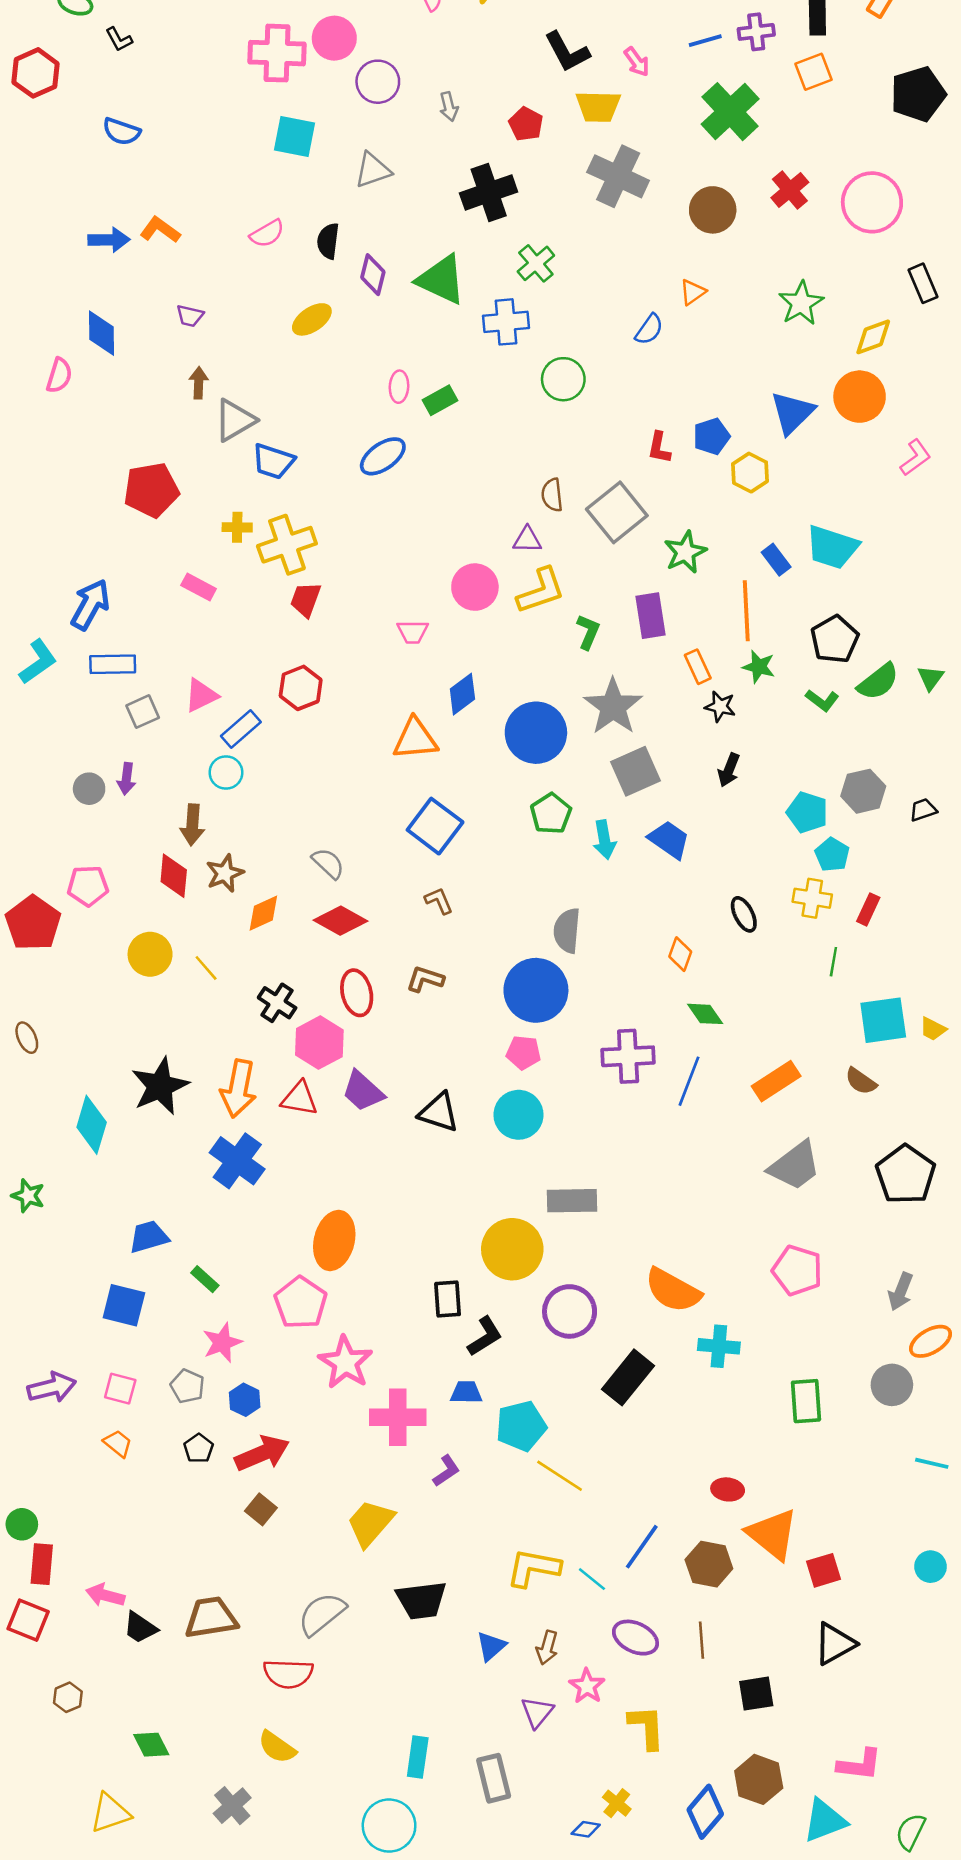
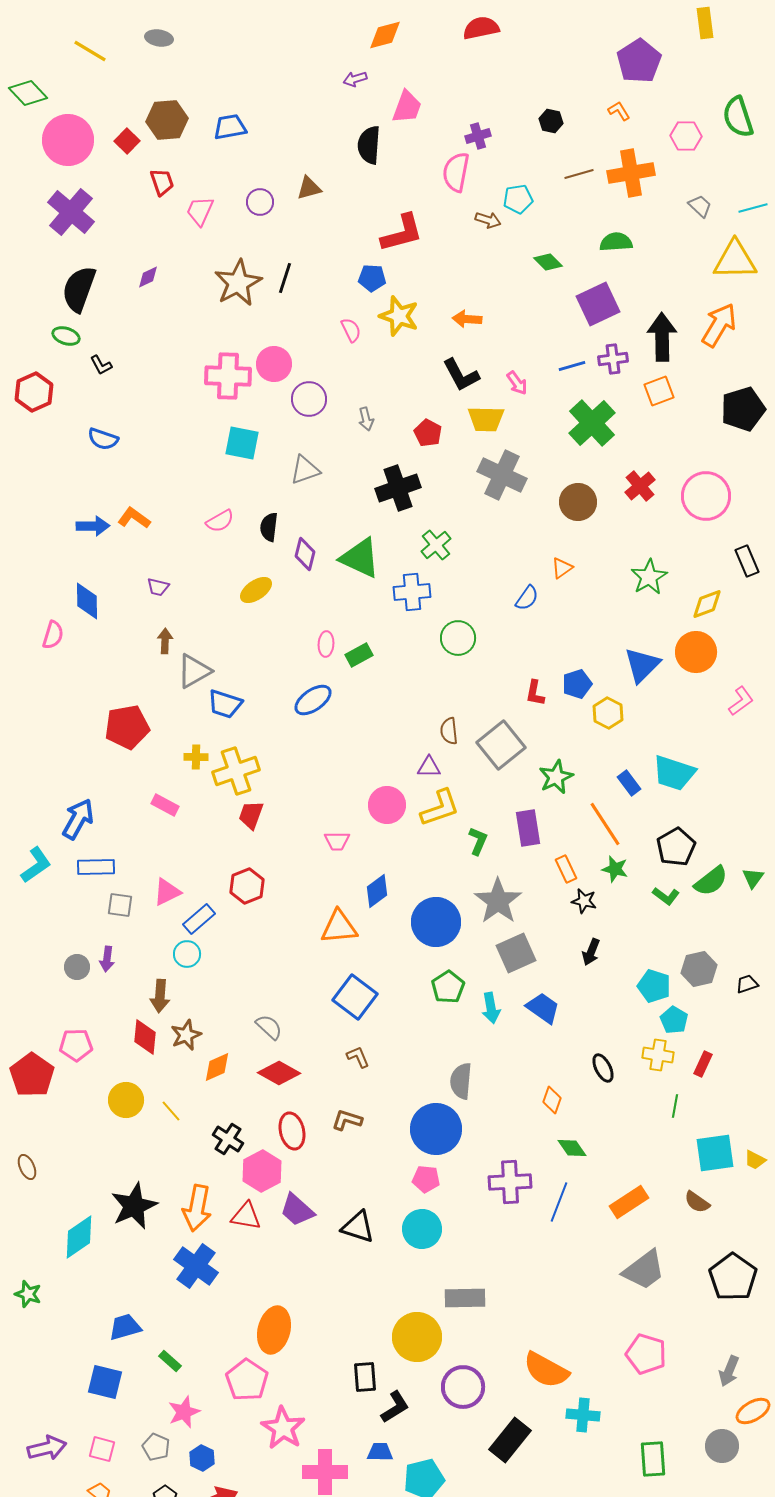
orange line: (746, 611) -> (605, 824), turned -30
gray square: (143, 712) -> (120, 905), turned 32
cyan diamond: (92, 1125) -> (79, 1237), turned 39

